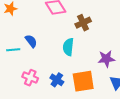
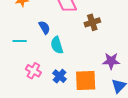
blue semicircle: (31, 41) -> (44, 27), moved
cyan semicircle: (68, 47) -> (57, 45), moved, turned -30

